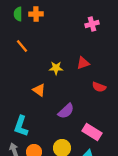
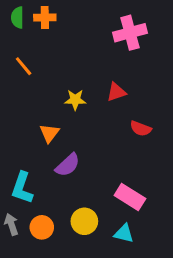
pink cross: (92, 24) -> (130, 33), size x1.5
orange triangle: (39, 90) -> (49, 133), turned 32
purple semicircle: (66, 111) -> (68, 165), moved

